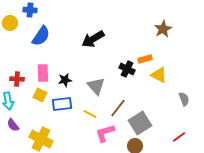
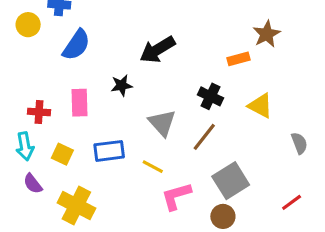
orange rectangle: (145, 59) -> (239, 59), moved
black star: (65, 80) -> (122, 85), moved
yellow square: (40, 95) -> (62, 154), moved
brown line: (118, 108) -> (204, 137), moved

